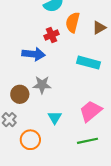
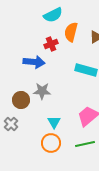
orange circle: (30, 140) -> (51, 143), moved

